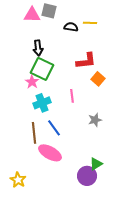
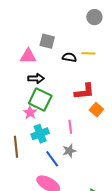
pink triangle: (32, 15) -> (28, 56), moved
black arrow: (38, 48) -> (36, 78), turned -84
gray star: (95, 120) -> (69, 151), moved
brown line: (34, 133) -> (16, 147), moved

